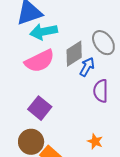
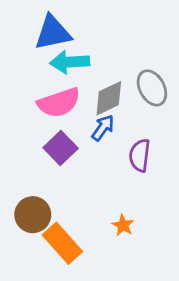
blue arrow: (87, 67) -> (103, 128), moved
purple square: (40, 108) -> (61, 148), moved

